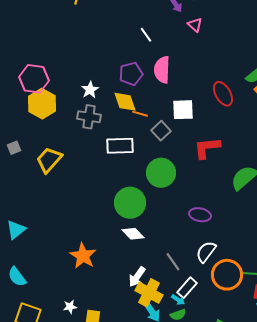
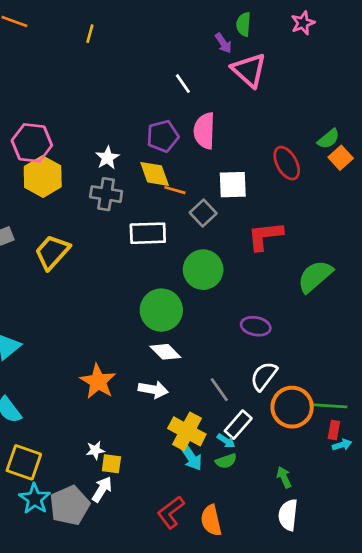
pink triangle: (195, 25) -> (249, 70), size x1.8
white arrow: (137, 277) -> (153, 390), moved, turned -115
white star: (70, 307) -> (95, 450), moved

